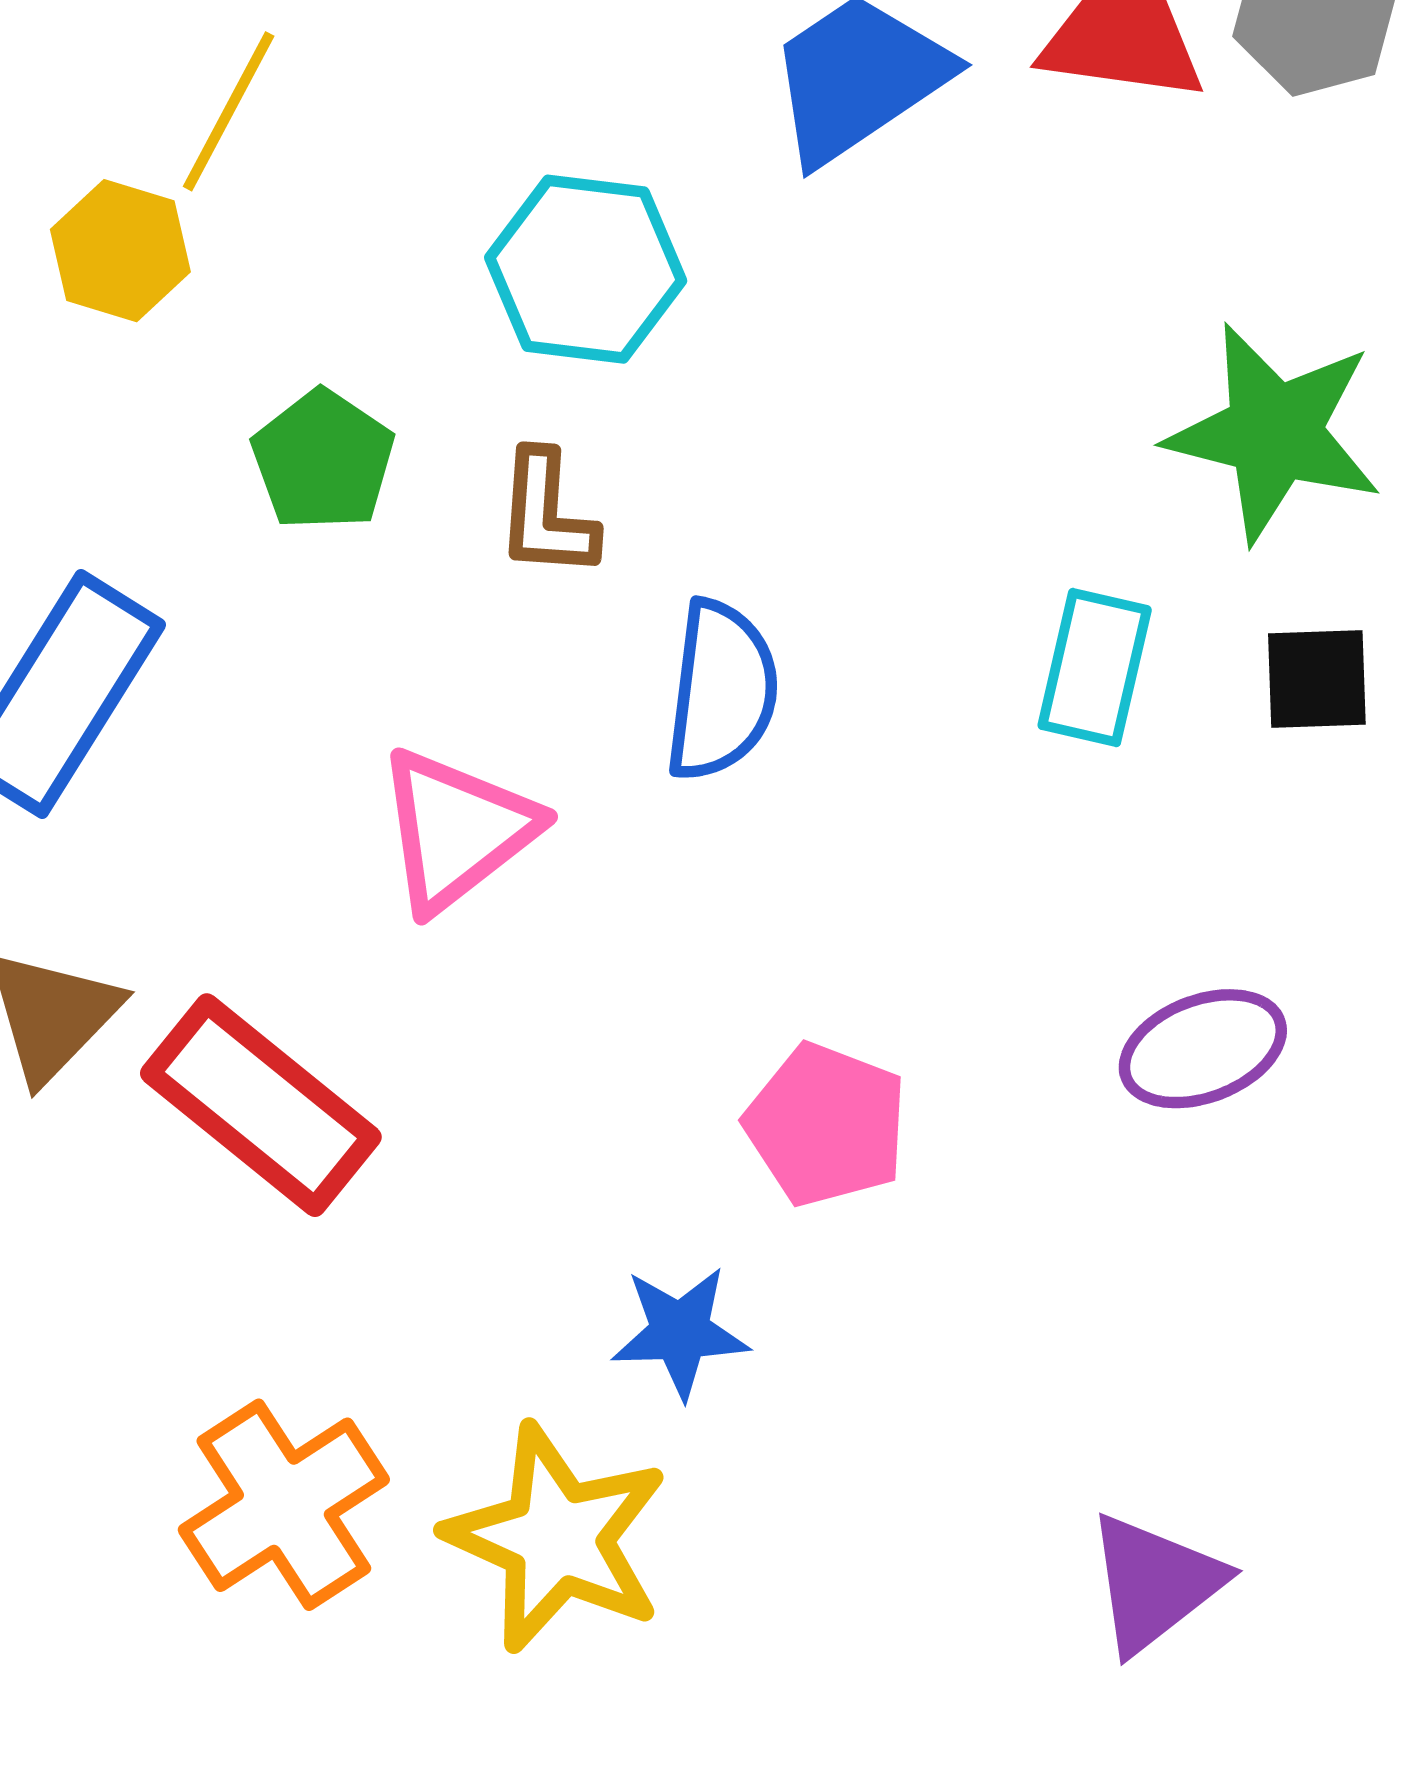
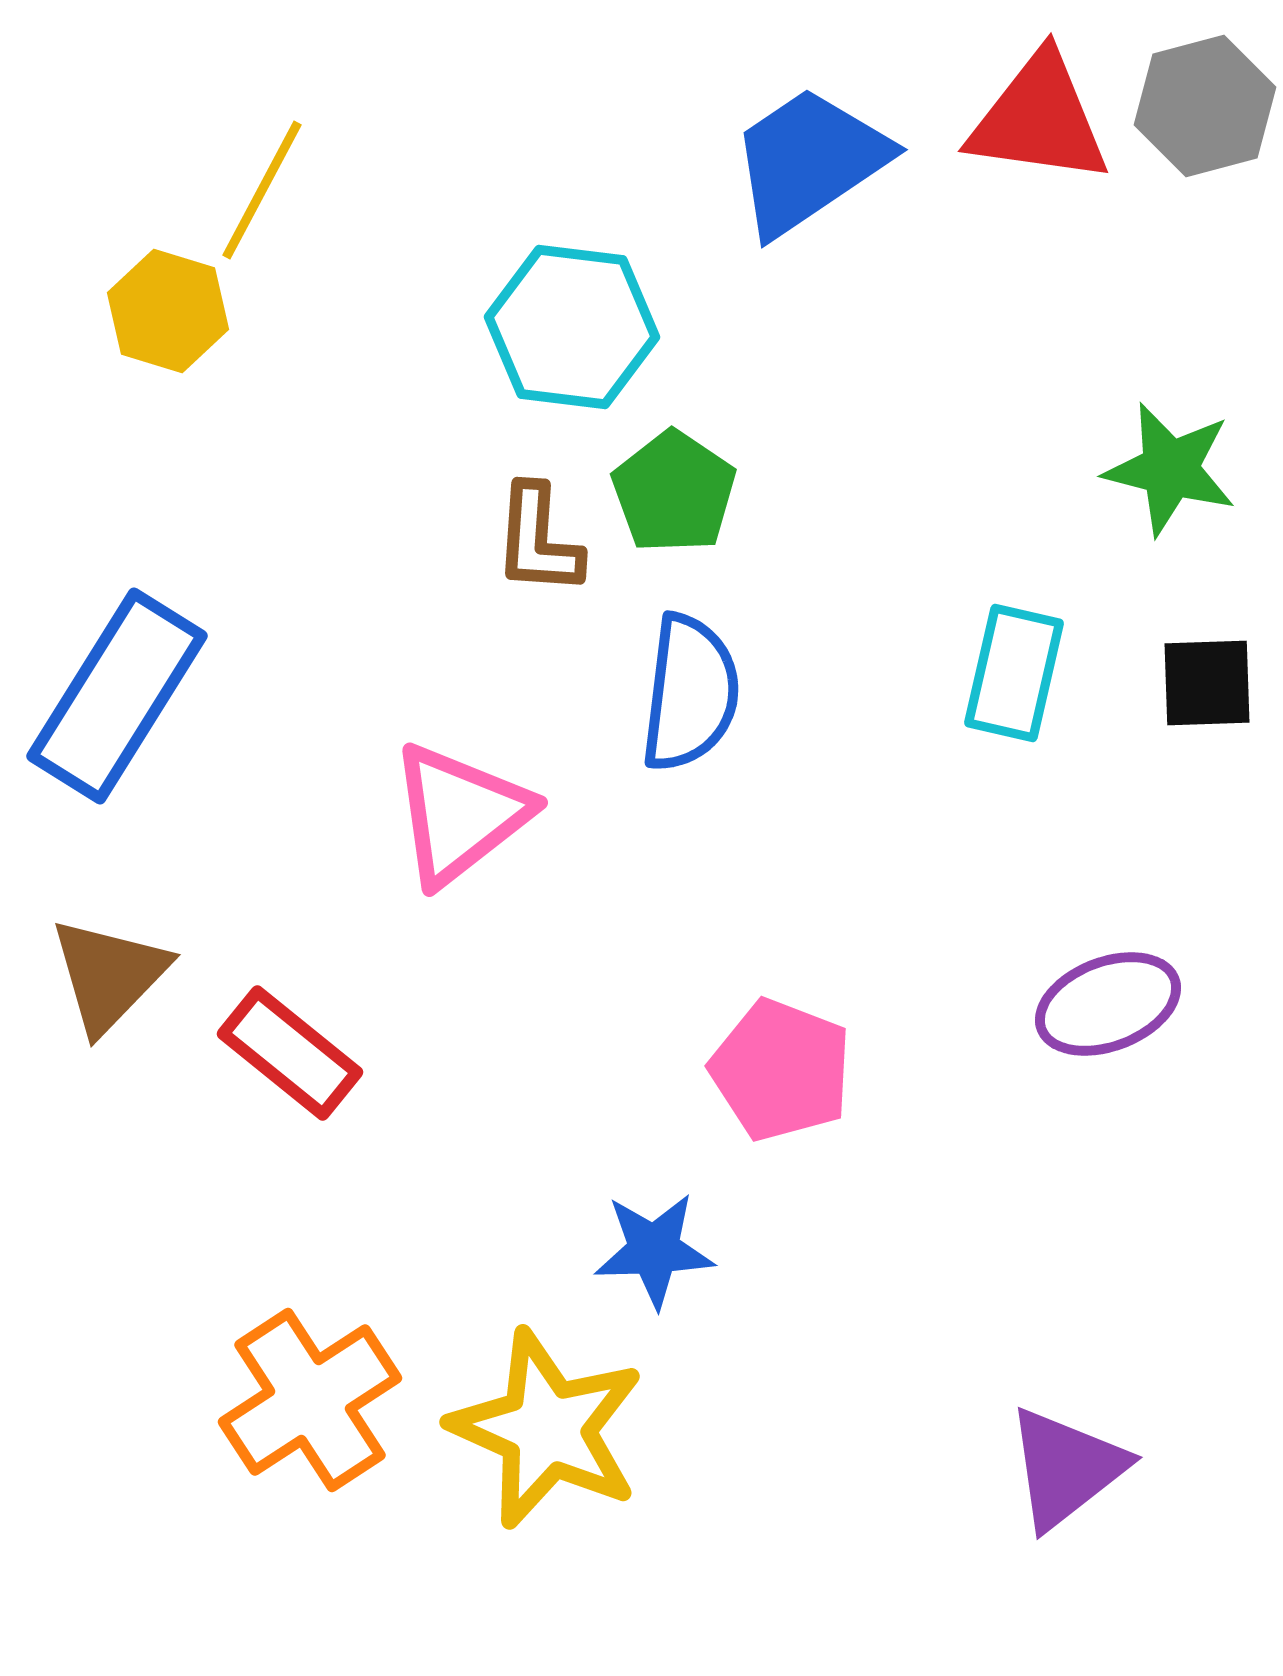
green star: (1274, 433) -> (1170, 469), size x0.7
green pentagon: (323, 460) -> (674, 492), moved
red rectangle: (261, 1105) -> (290, 1053), size x0.7

